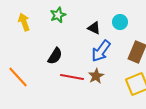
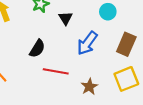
black triangle: (94, 28) -> (65, 18), moved, turned 32
brown star: (96, 76) -> (89, 87), moved

